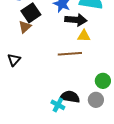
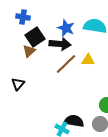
black arrow: (76, 20) -> (60, 44), moved
brown line: (70, 54) -> (66, 64), moved, turned -40

